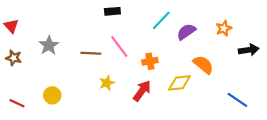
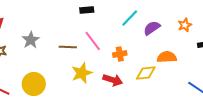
orange semicircle: (203, 65) -> (167, 57), turned -42
yellow star: (107, 83) -> (82, 73), size x1.5
red arrow: (142, 91) -> (113, 80), turned 72
yellow circle: (52, 95) -> (34, 84), size x1.5

